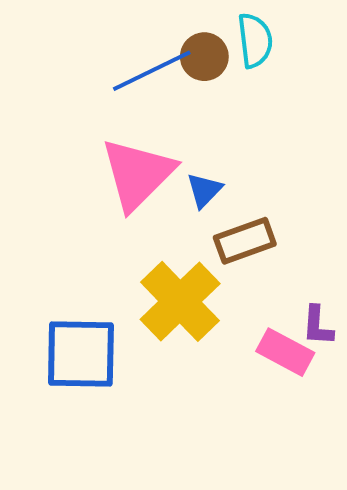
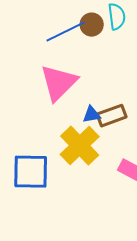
blue triangle: (204, 190) -> (92, 115), moved, turned 36

